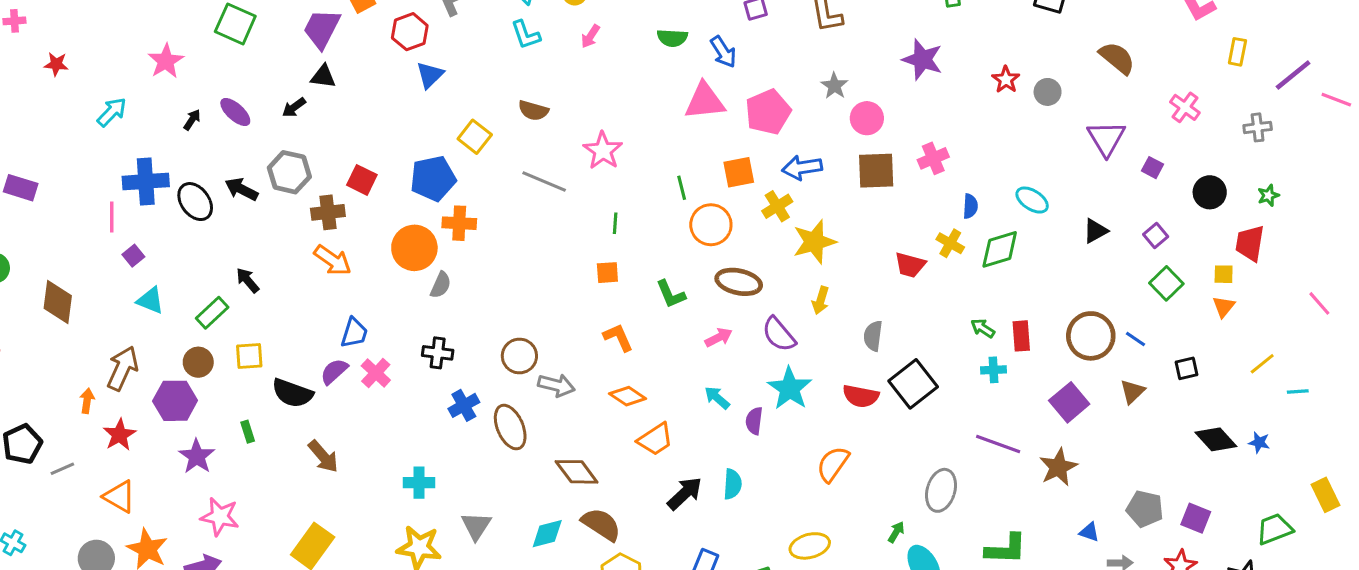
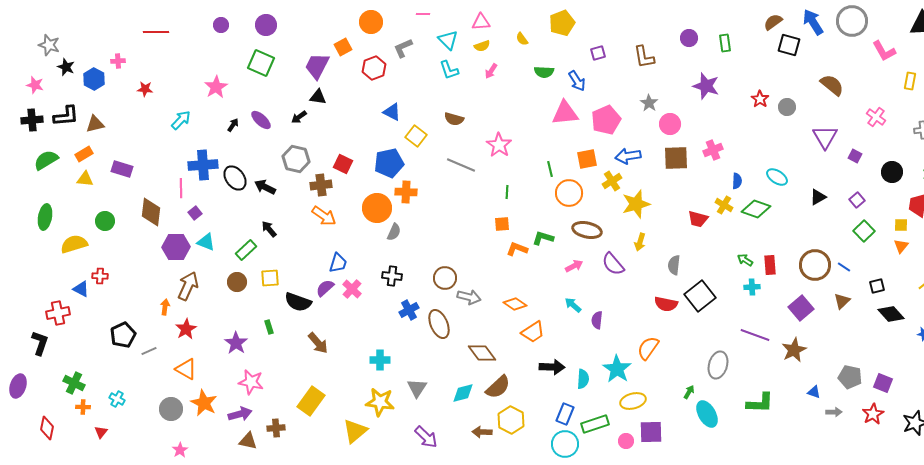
blue triangle: (430, 75) -> (392, 112), moved, turned -48
black arrow: (241, 189) -> (265, 187), moved
green diamond: (1000, 249) -> (756, 209), turned 36
green L-shape: (671, 294) -> (543, 238), turned 130
brown diamond: (58, 302) -> (151, 212), moved
orange L-shape: (618, 337) -> (517, 249), moved, turned -45
cyan star: (790, 388) -> (617, 369), moved
purple hexagon: (175, 401) -> (176, 247), moved
black diamond: (1216, 439) -> (891, 314), moved
cyan semicircle: (733, 484) -> (583, 379), moved
black arrow: (685, 493) -> (552, 367), turned 45
brown semicircle: (601, 524) -> (498, 387), turned 104

